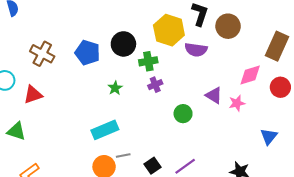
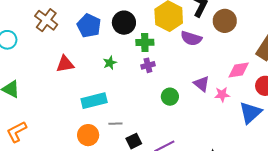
red triangle: (33, 95) -> (65, 64), moved
blue triangle: (269, 136) -> (250, 113), moved, size x1.4
gray line: (123, 156) -> (115, 124), moved

